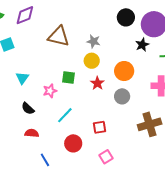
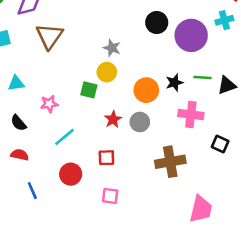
brown triangle: (59, 36) -> (49, 36), moved, turned 45
black star: (142, 45) -> (174, 83), moved
cyan triangle: (22, 78) -> (16, 83), turned 40
green square: (69, 78) -> (89, 90), moved
red star: (97, 83) -> (113, 119), moved
pink square: (106, 157) -> (110, 196), turned 32

